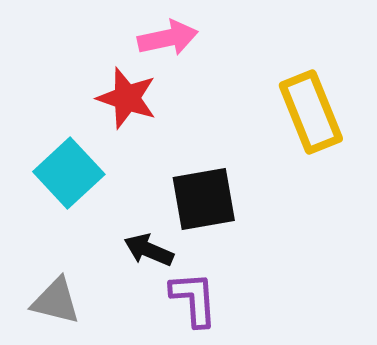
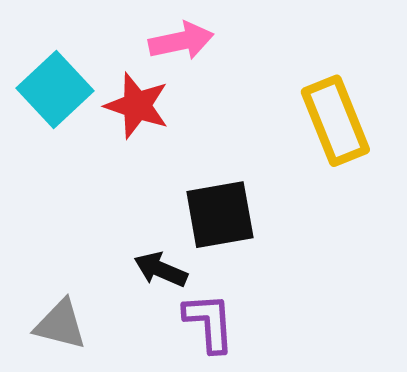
cyan square: (69, 173) -> (55, 89), moved

